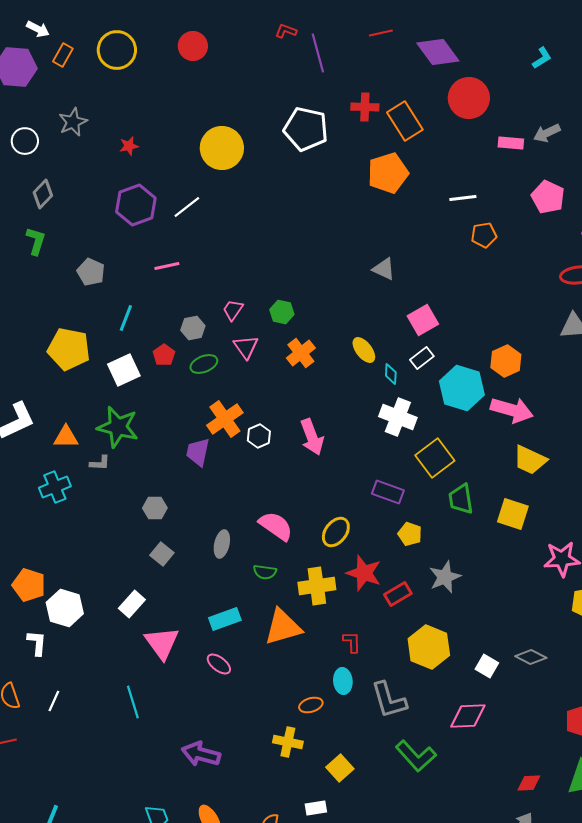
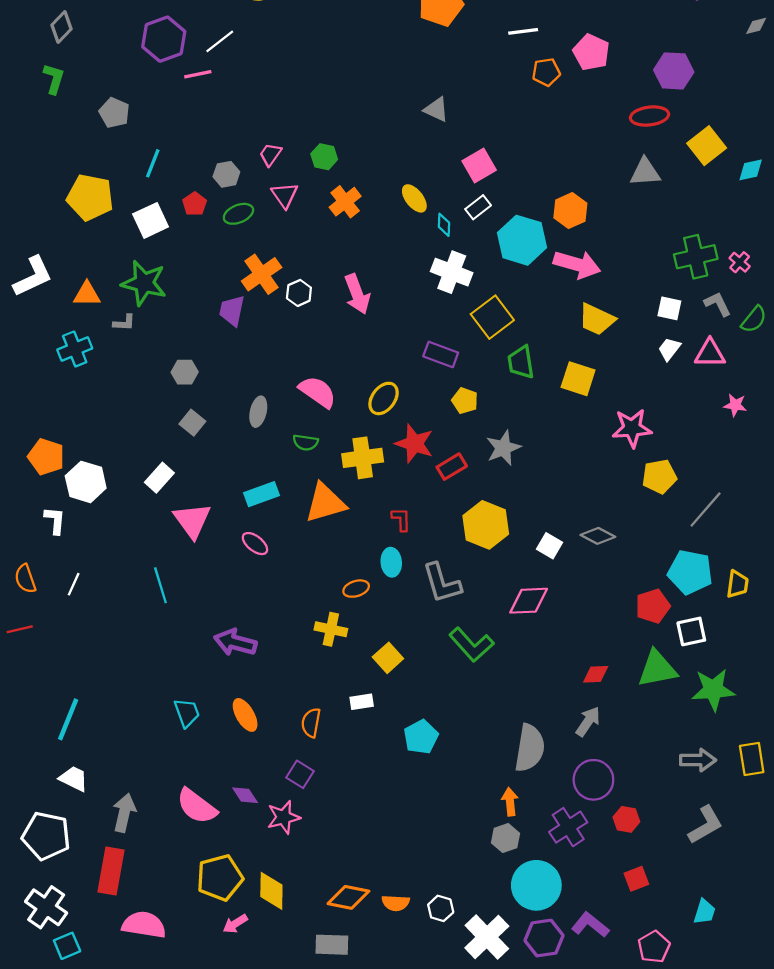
pink pentagon: (548, 197) -> (591, 52), moved
pink line: (167, 266) -> (198, 74), moved

